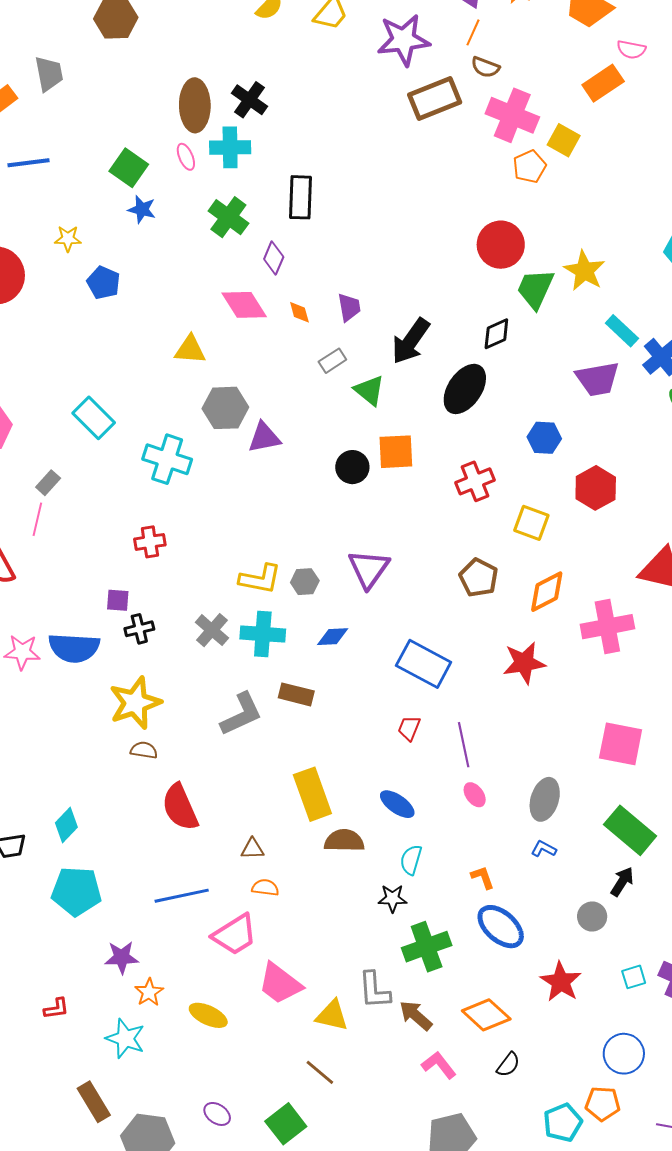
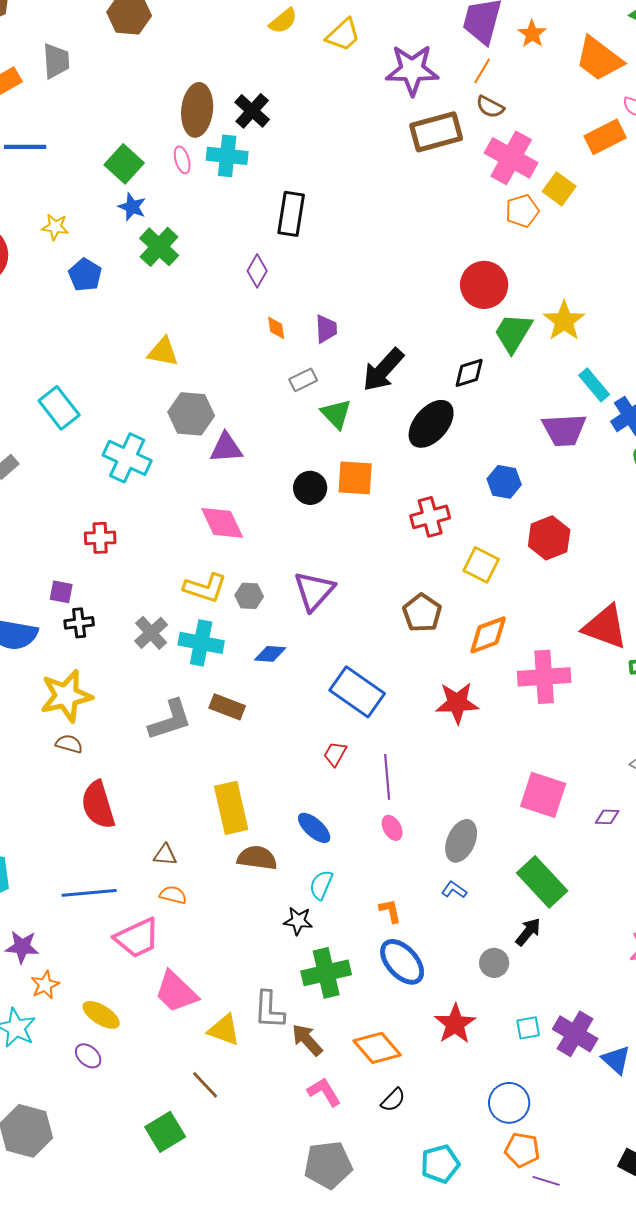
green cross: (228, 217) -> (159, 247), moved
pink diamond: (244, 305) -> (222, 523), moved
orange pentagon: (603, 1104) -> (522, 1150), moved
purple ellipse: (217, 1114) -> (88, 1056), moved

